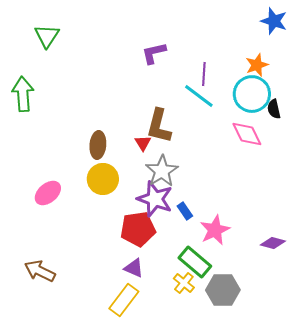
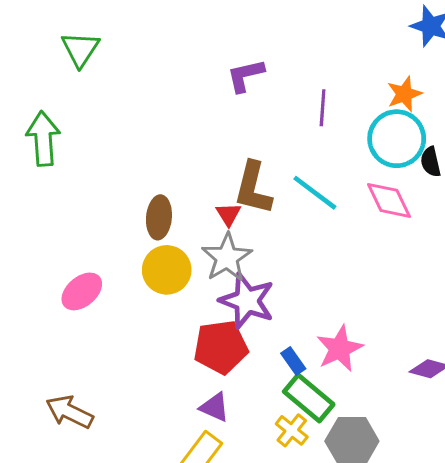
cyan line: (199, 96) -> (315, 193), moved
gray star: (162, 171) -> (227, 258), moved
blue rectangle: (185, 211) -> (293, 361), moved

